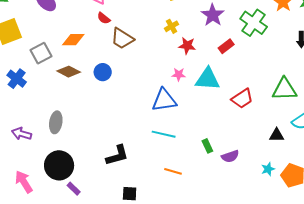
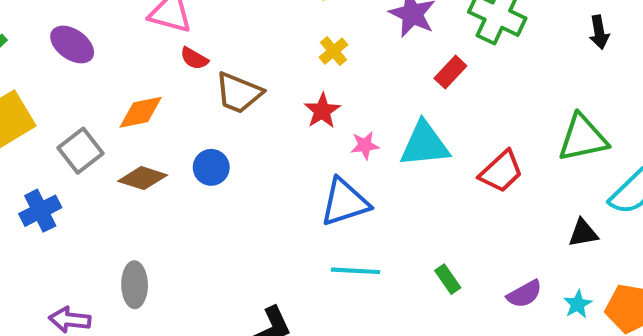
red star: (187, 46) -> (322, 111), moved, turned -30
blue cross: (17, 79) -> (40, 211), turned 36
purple semicircle: (230, 156) -> (524, 294), moved

